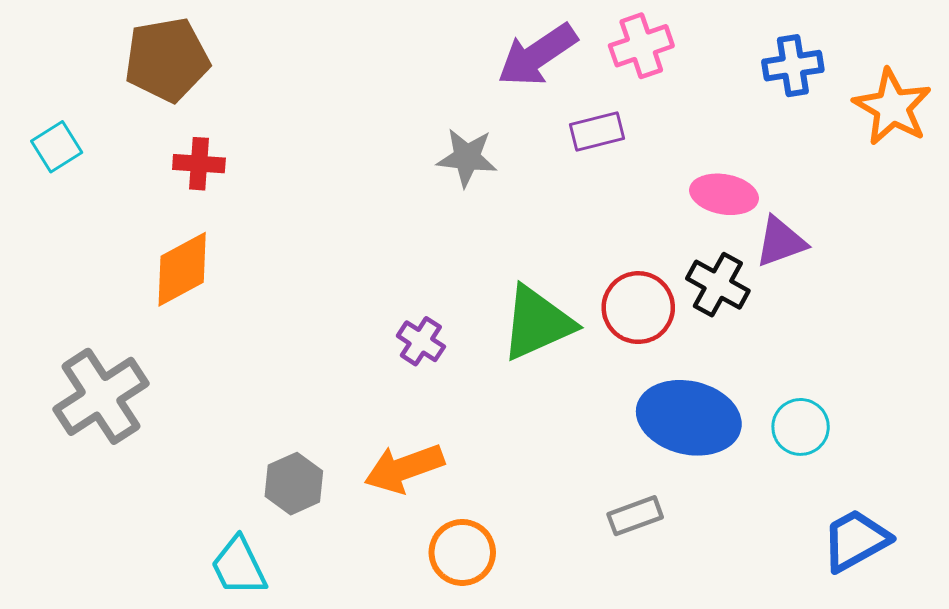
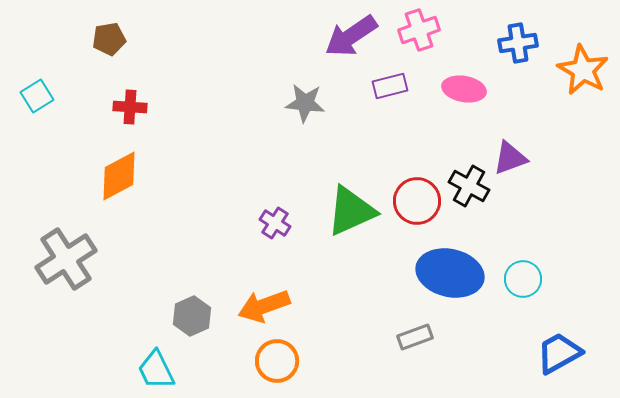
brown pentagon: (167, 60) -> (109, 39), size x0.6
pink ellipse: (724, 194) -> (464, 89), moved
orange circle: (462, 552) -> (277, 361), moved

